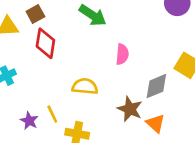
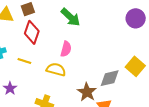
pink semicircle: (122, 54) -> (66, 49), moved
yellow line: (52, 114) -> (24, 61), moved, turned -56

